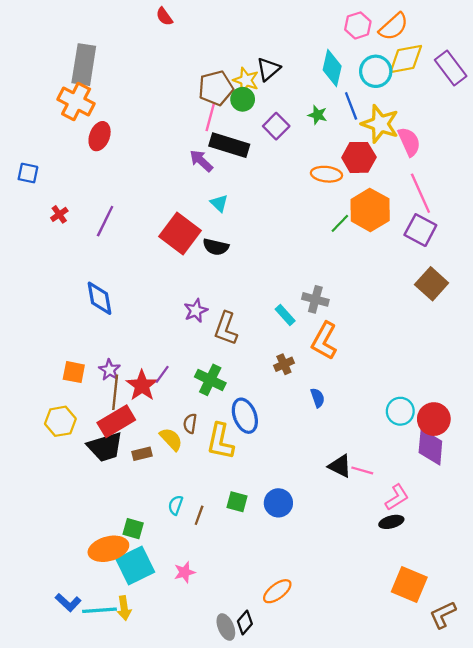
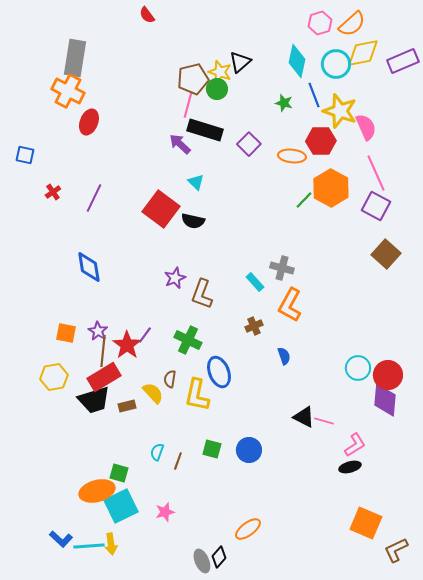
purple rectangle: (451, 68) -> (403, 61), turned -76
purple square: (276, 126) -> (249, 144), moved

